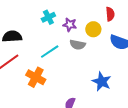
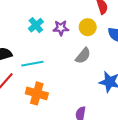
gray semicircle: (78, 45) -> (83, 56), moved, turned -49
cyan line: (50, 52) -> (32, 64), moved, turned 36

